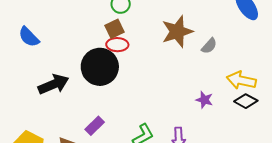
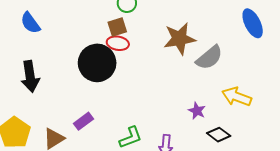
gray semicircle: (209, 46) -> (209, 58), size x1.6
black arrow: (54, 84) -> (30, 76), moved, turned 96
black diamond: (246, 101) -> (219, 135), moved

